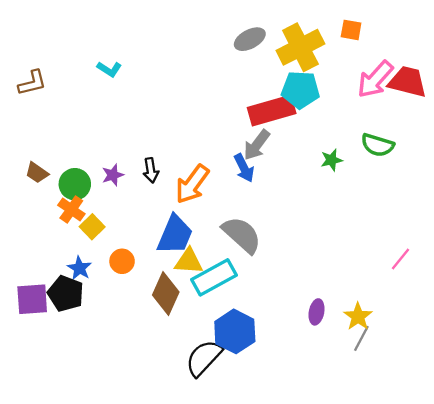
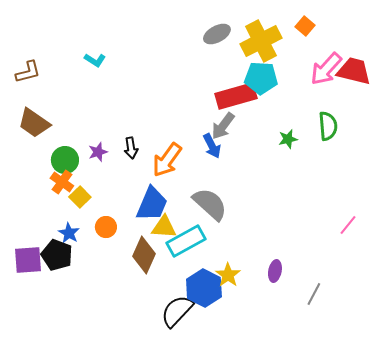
orange square: (351, 30) -> (305, 26), turned 30
green semicircle: (378, 145) -> (328, 126), turned -112
brown trapezoid: (37, 173) -> (34, 123), moved, size x1.6
yellow star: (358, 317) -> (228, 275), moved

